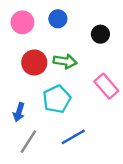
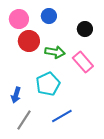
red circle: (34, 63) -> (29, 41), moved
pink rectangle: (106, 86) -> (83, 62), moved

